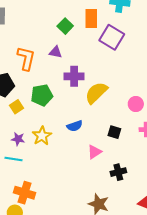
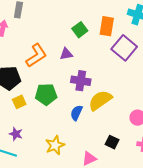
purple triangle: (56, 52) -> (66, 54), turned -32
orange L-shape: (26, 58) -> (36, 56), turned 35
blue semicircle: (75, 126) -> (76, 113), moved, turned 126
yellow star: (42, 136) -> (55, 145), moved

